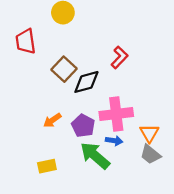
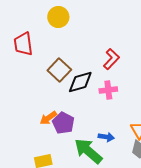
pink cross: (116, 114) -> (108, 90), moved, size x0.6
purple pentagon: (83, 126) -> (63, 123), moved

